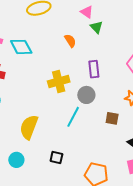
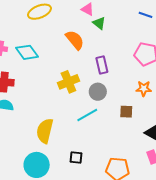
orange semicircle: (70, 41) -> (75, 40), size x1.5
cyan line: (73, 117) -> (87, 115), turned 40
cyan circle: (16, 160) -> (37, 165), size x1.6

